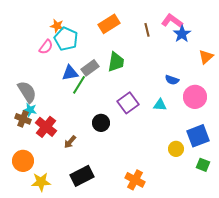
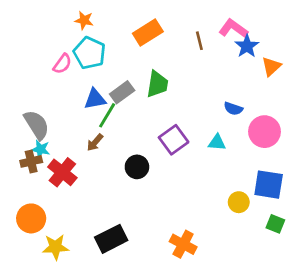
orange star: (57, 26) -> (84, 20), moved
orange triangle: (206, 57) -> (271, 66), moved
brown cross: (23, 119) -> (31, 161), turned -35
blue square: (198, 136) -> (269, 185), turned 30
brown arrow: (70, 142) -> (95, 142), moved

